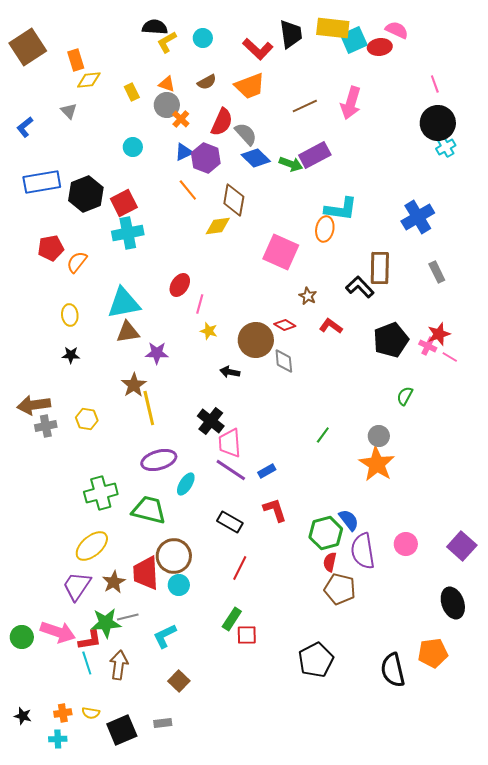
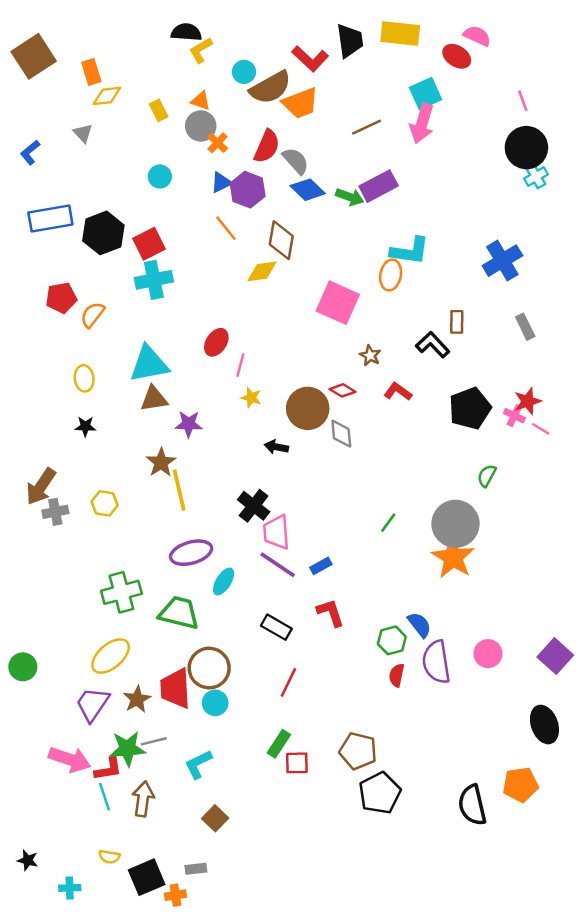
cyan circle: (203, 38) -> (244, 72), moved
cyan square: (354, 40) -> (425, 94), moved
red ellipse: (380, 47) -> (457, 56), turned 40
brown semicircle: (207, 82) -> (270, 88), moved, size x1.8
brown rectangle: (380, 268) -> (457, 322), size x0.6
brown arrow: (34, 405) -> (41, 487), turned -48
gray circle: (379, 436) -> (456, 524), size x1.8
green hexagon: (326, 533) -> (392, 640), size x0.7
brown pentagon: (340, 589) -> (358, 751), moved
green circle: (22, 637) -> (23, 667), moved
orange cross: (63, 713) -> (175, 895), moved

